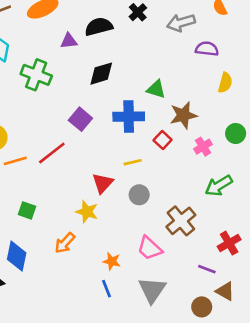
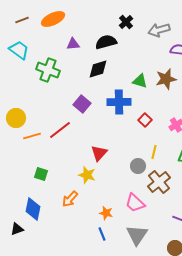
black semicircle: (99, 27) -> (106, 42), moved
brown star: (183, 115) -> (166, 79), moved
yellow line: (133, 162) -> (154, 152), moved, turned -64
gray circle: (139, 195) -> (138, 166), moved

